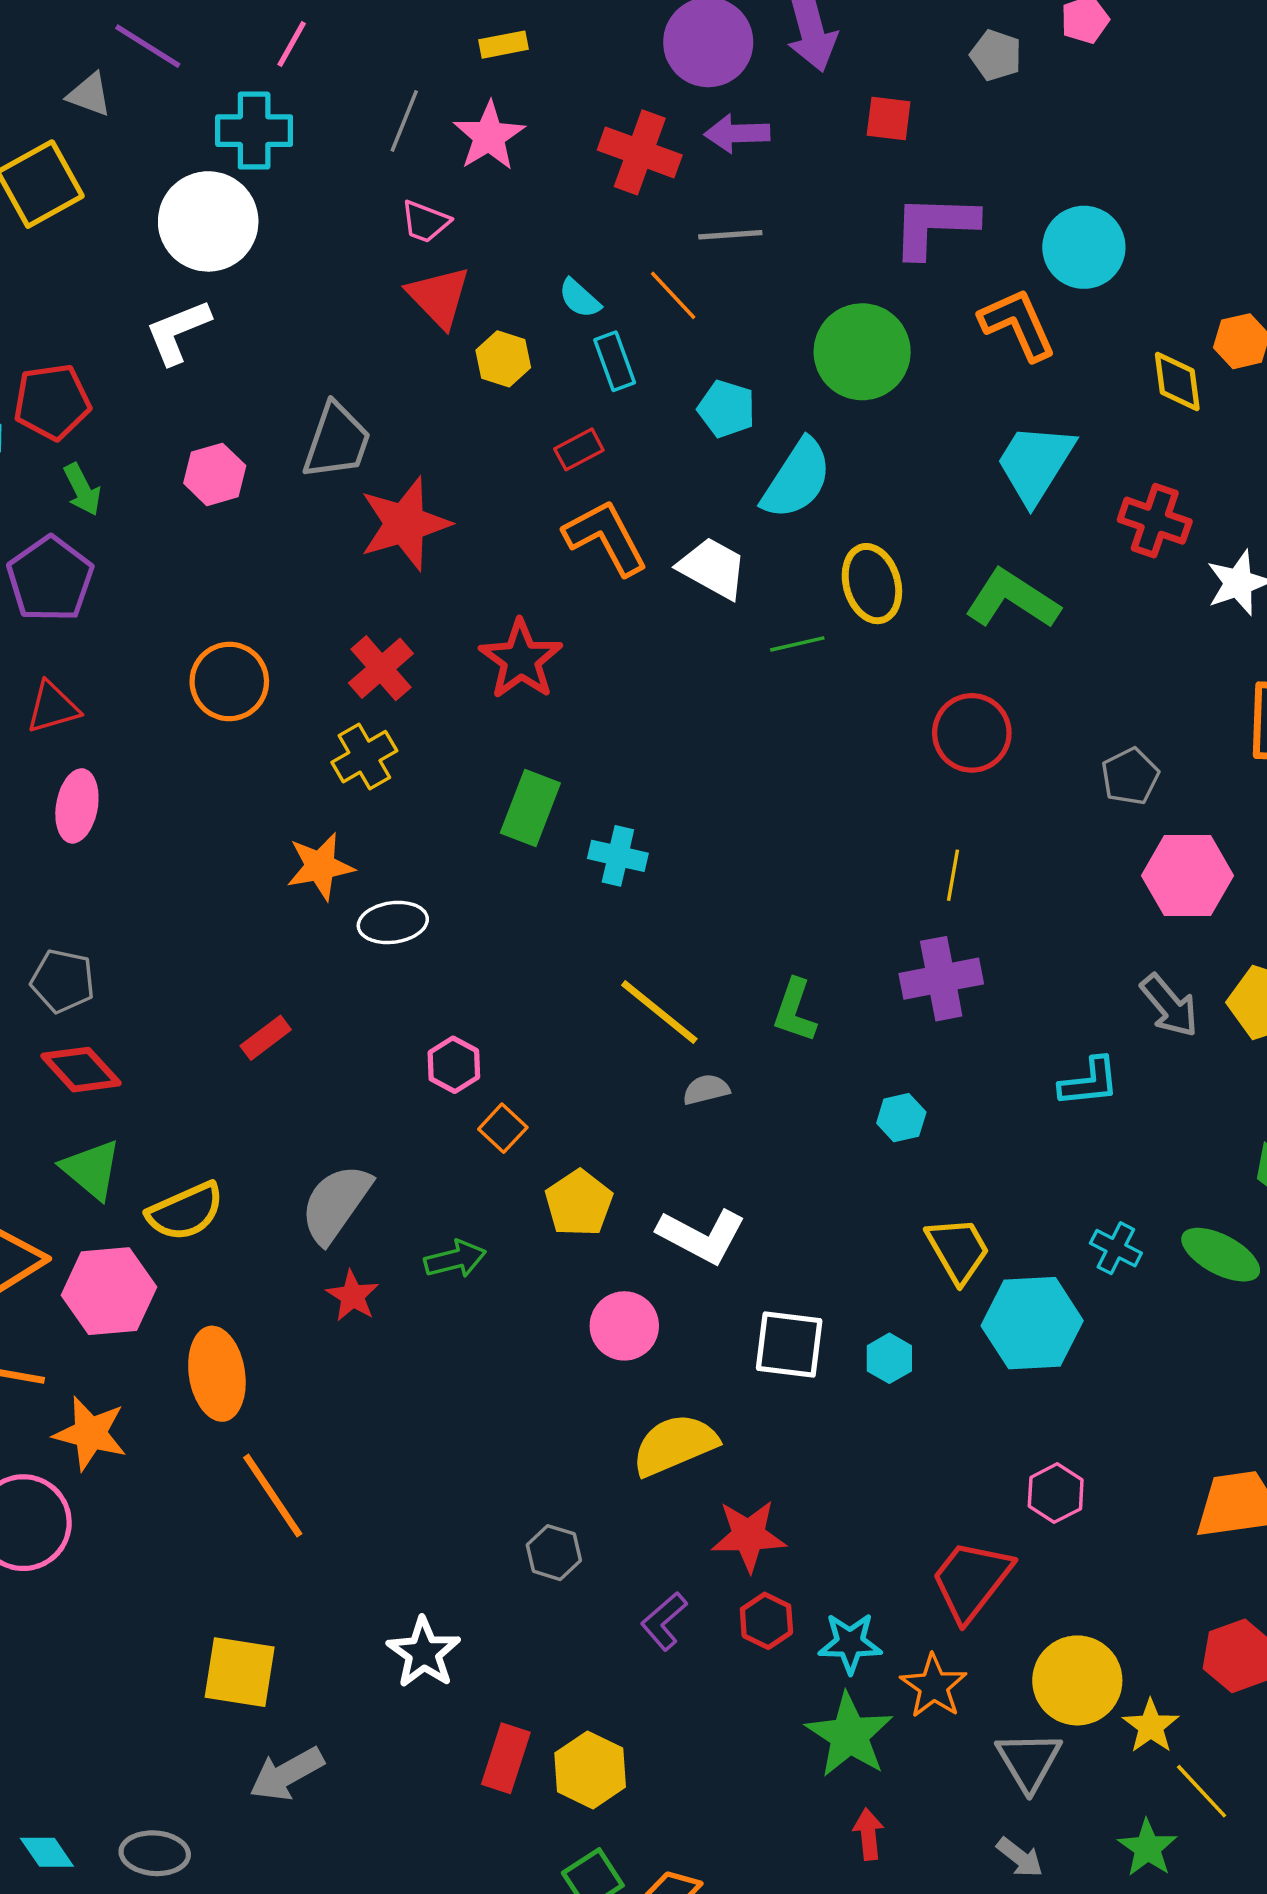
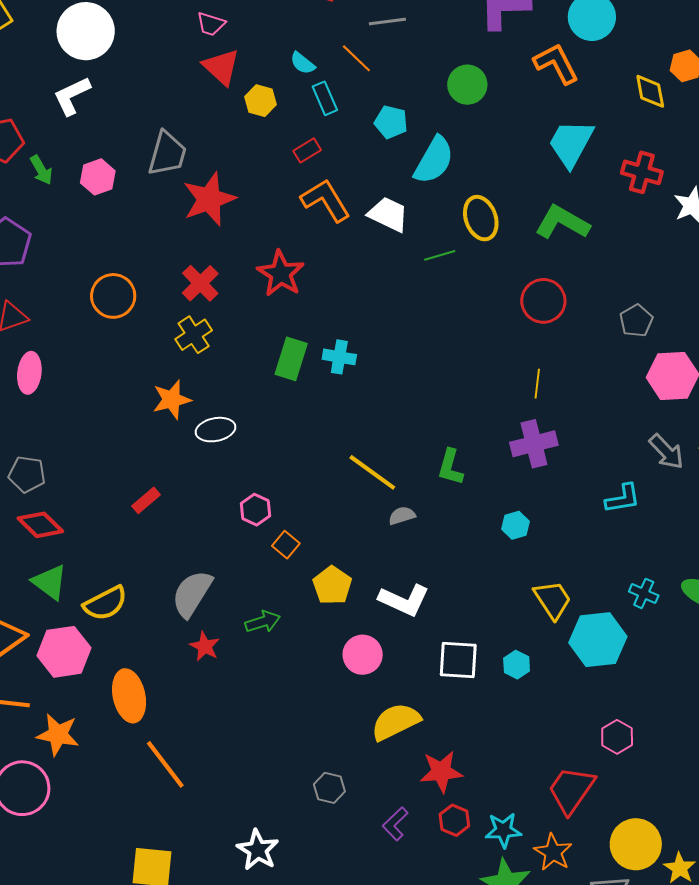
green circle: (862, 352) -> (467, 85), size x0.7
green arrow: (82, 489) -> (41, 170), moved
cyan cross: (618, 856) -> (339, 357), moved

